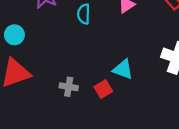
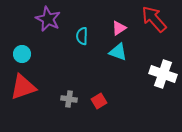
cyan triangle: (123, 69) -> (118, 52), moved

